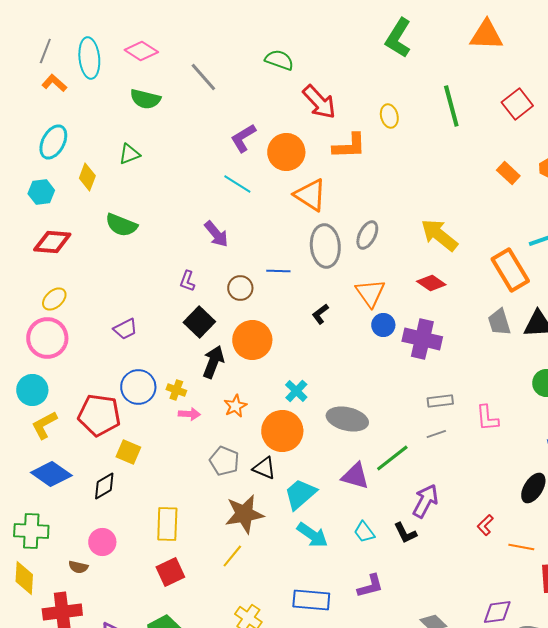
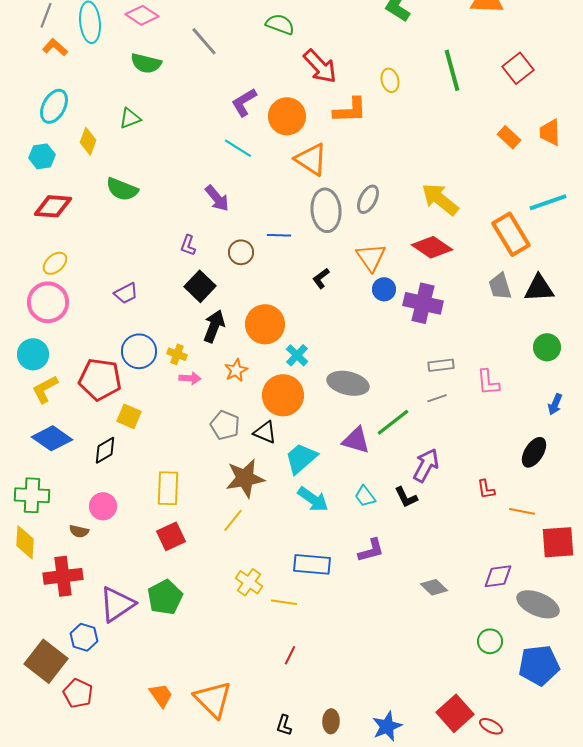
red diamond: (431, 283) -> (432, 247), size x1.4
orange circle: (252, 340) -> (265, 324), moved
red L-shape: (485, 525) -> (486, 489), turned -55

